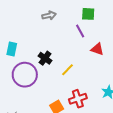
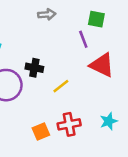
red triangle: (97, 49) -> (102, 65), size x1.5
black cross: (45, 58) -> (34, 68), turned -32

